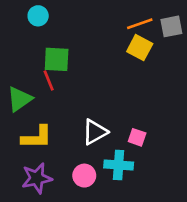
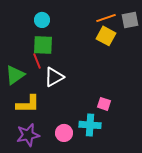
cyan circle: (38, 16) -> (42, 20), moved
white triangle: (95, 132) -> (54, 77), moved

